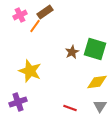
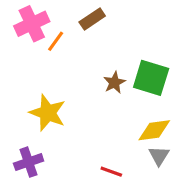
brown rectangle: (45, 12) -> (92, 19), moved
pink cross: (20, 15) -> (32, 24), size x1.5
gray triangle: (100, 106) -> (159, 156), moved

